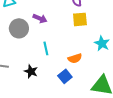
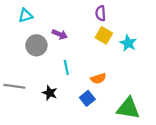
yellow square: (80, 19) -> (104, 35), turned 35
cyan star: (102, 43) -> (128, 43), moved

